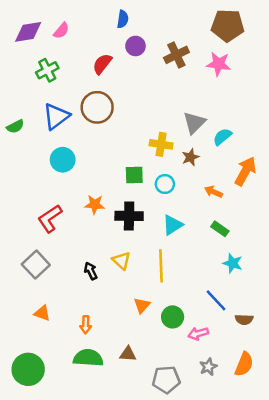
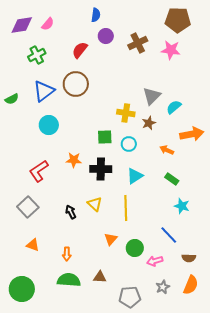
orange arrow: (245, 171) -> (192, 134), turned 50
brown semicircle: (244, 320) -> (189, 258), moved

